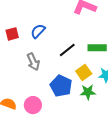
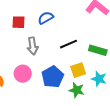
red square: (12, 34) -> (18, 22), moved
pink circle: (33, 105) -> (23, 74), moved

